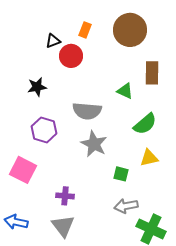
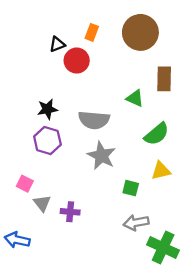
black star: (37, 87) -> (47, 109), moved
pink square: (23, 170) -> (25, 184), size x0.6
gray triangle: (63, 226) -> (42, 203), moved, size x0.7

